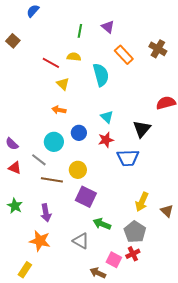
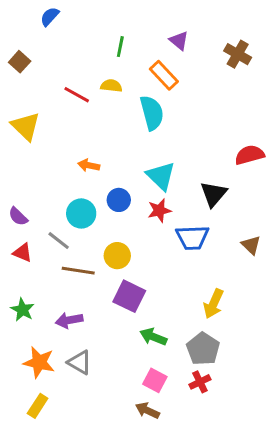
purple triangle: (108, 27) -> (179, 41), moved
brown cross: (158, 49) -> (238, 54), moved
orange rectangle: (124, 55) -> (164, 75), moved
yellow triangle: (63, 84) -> (26, 126), moved, size x1.5
cyan triangle: (107, 117) -> (161, 176), size x1.5
brown triangle: (167, 211) -> (251, 245), moved
purple arrow: (46, 213) -> (69, 320), turned 90
orange star: (40, 241) -> (39, 362), moved
gray triangle: (81, 241) -> (80, 362), moved
pink square: (114, 260) -> (155, 380), moved

